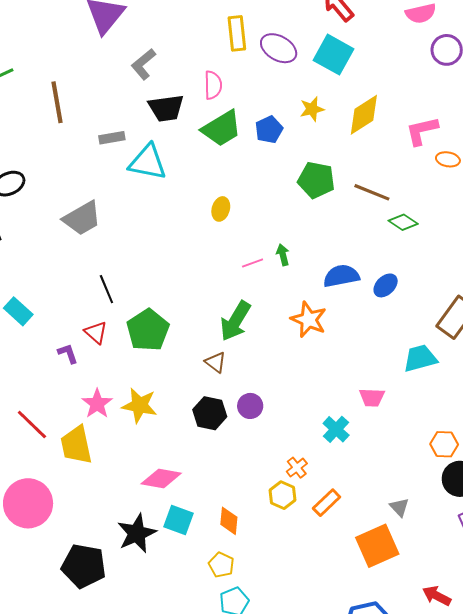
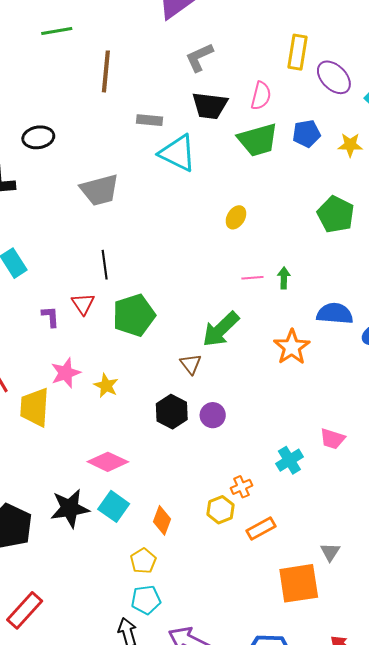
blue pentagon: (269, 130) -> (306, 134), moved
yellow star: (140, 405) -> (106, 386), size x0.7

